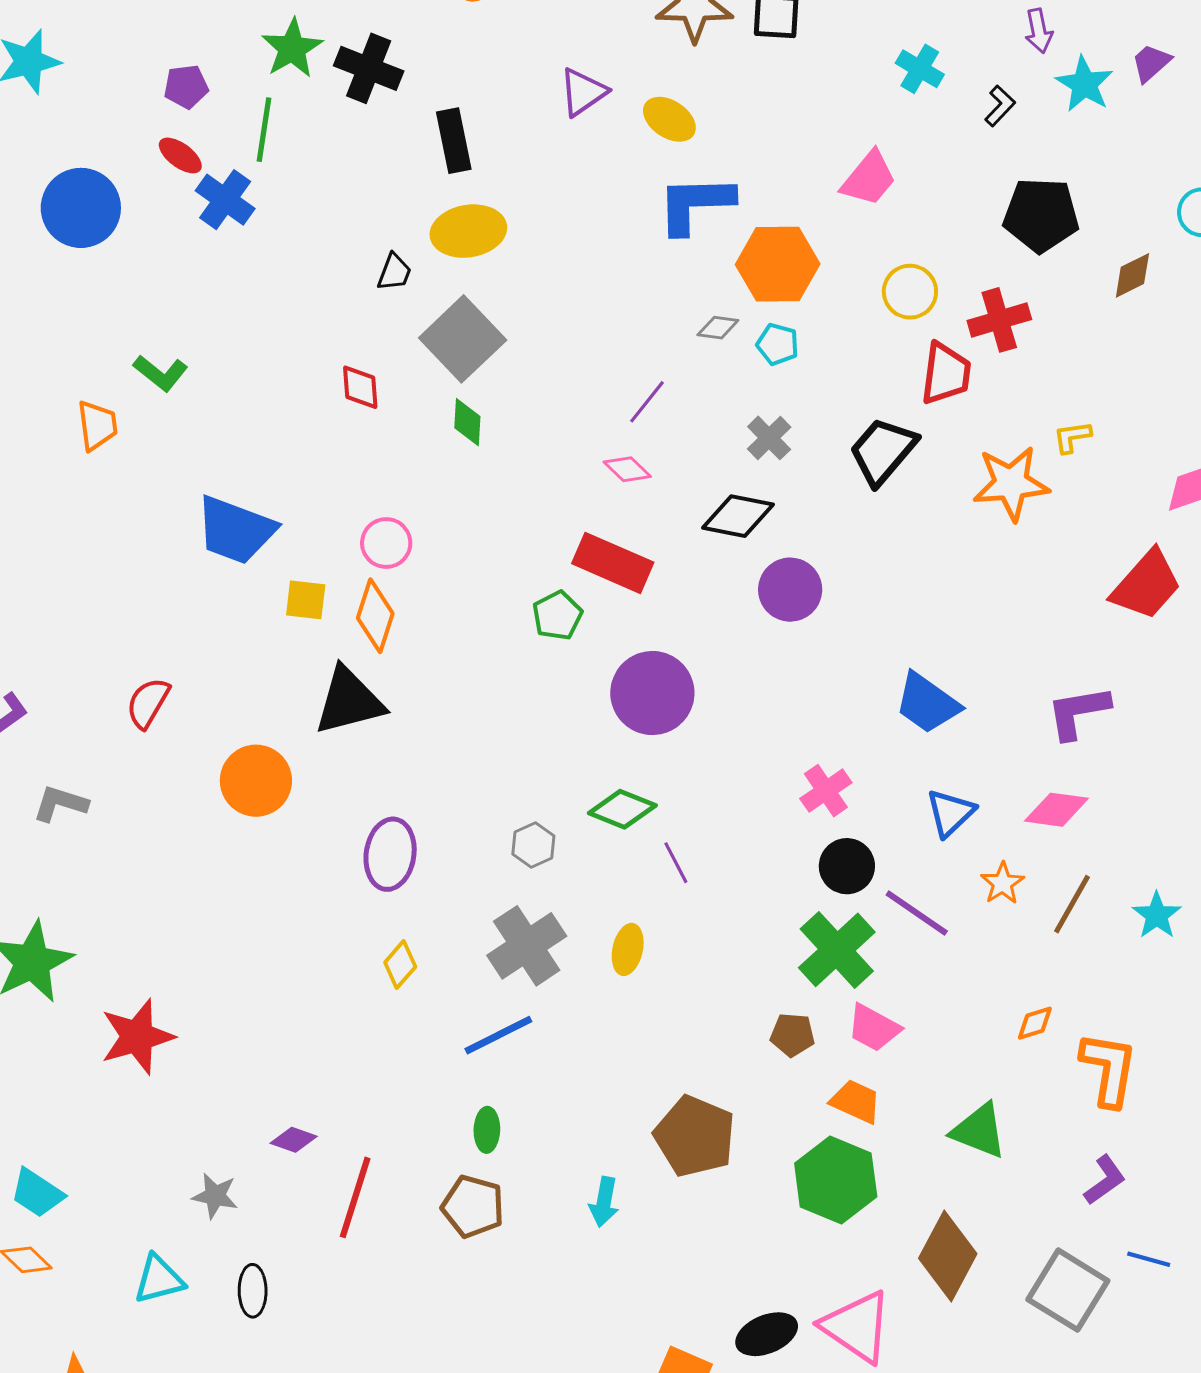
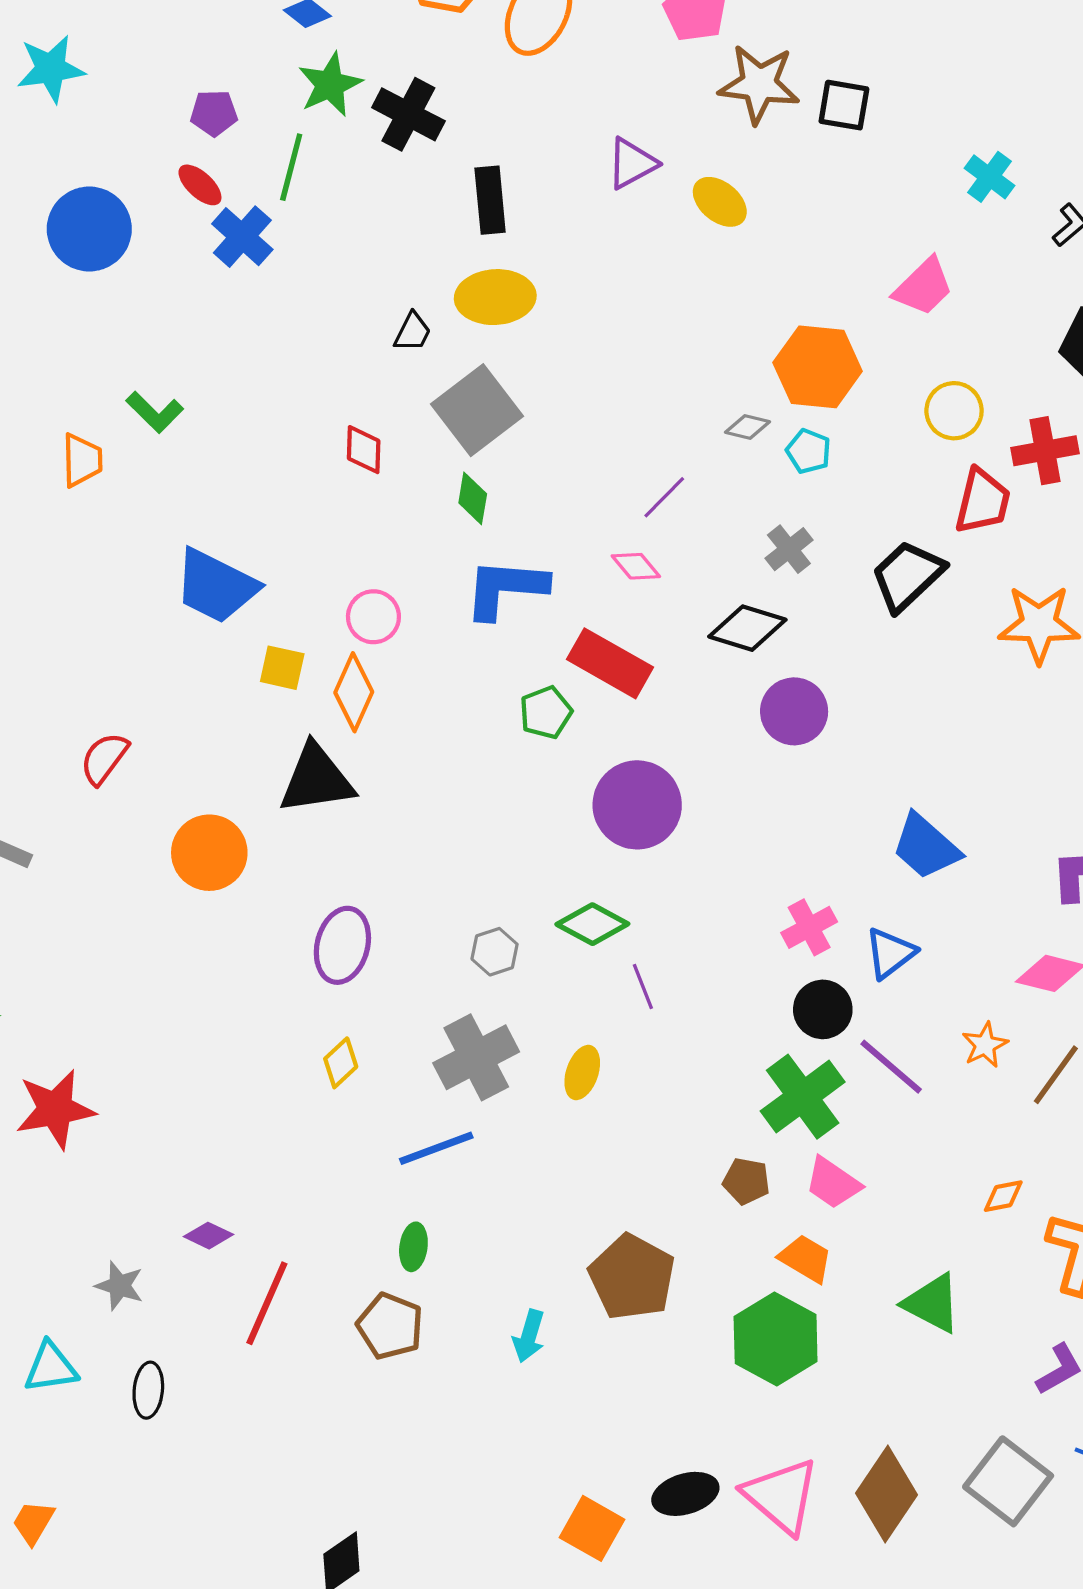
blue L-shape: (695, 204) -> (506, 588), moved
blue triangle: (950, 813) -> (890, 953), moved
brown diamond: (948, 1256) -> (887, 1494), moved

